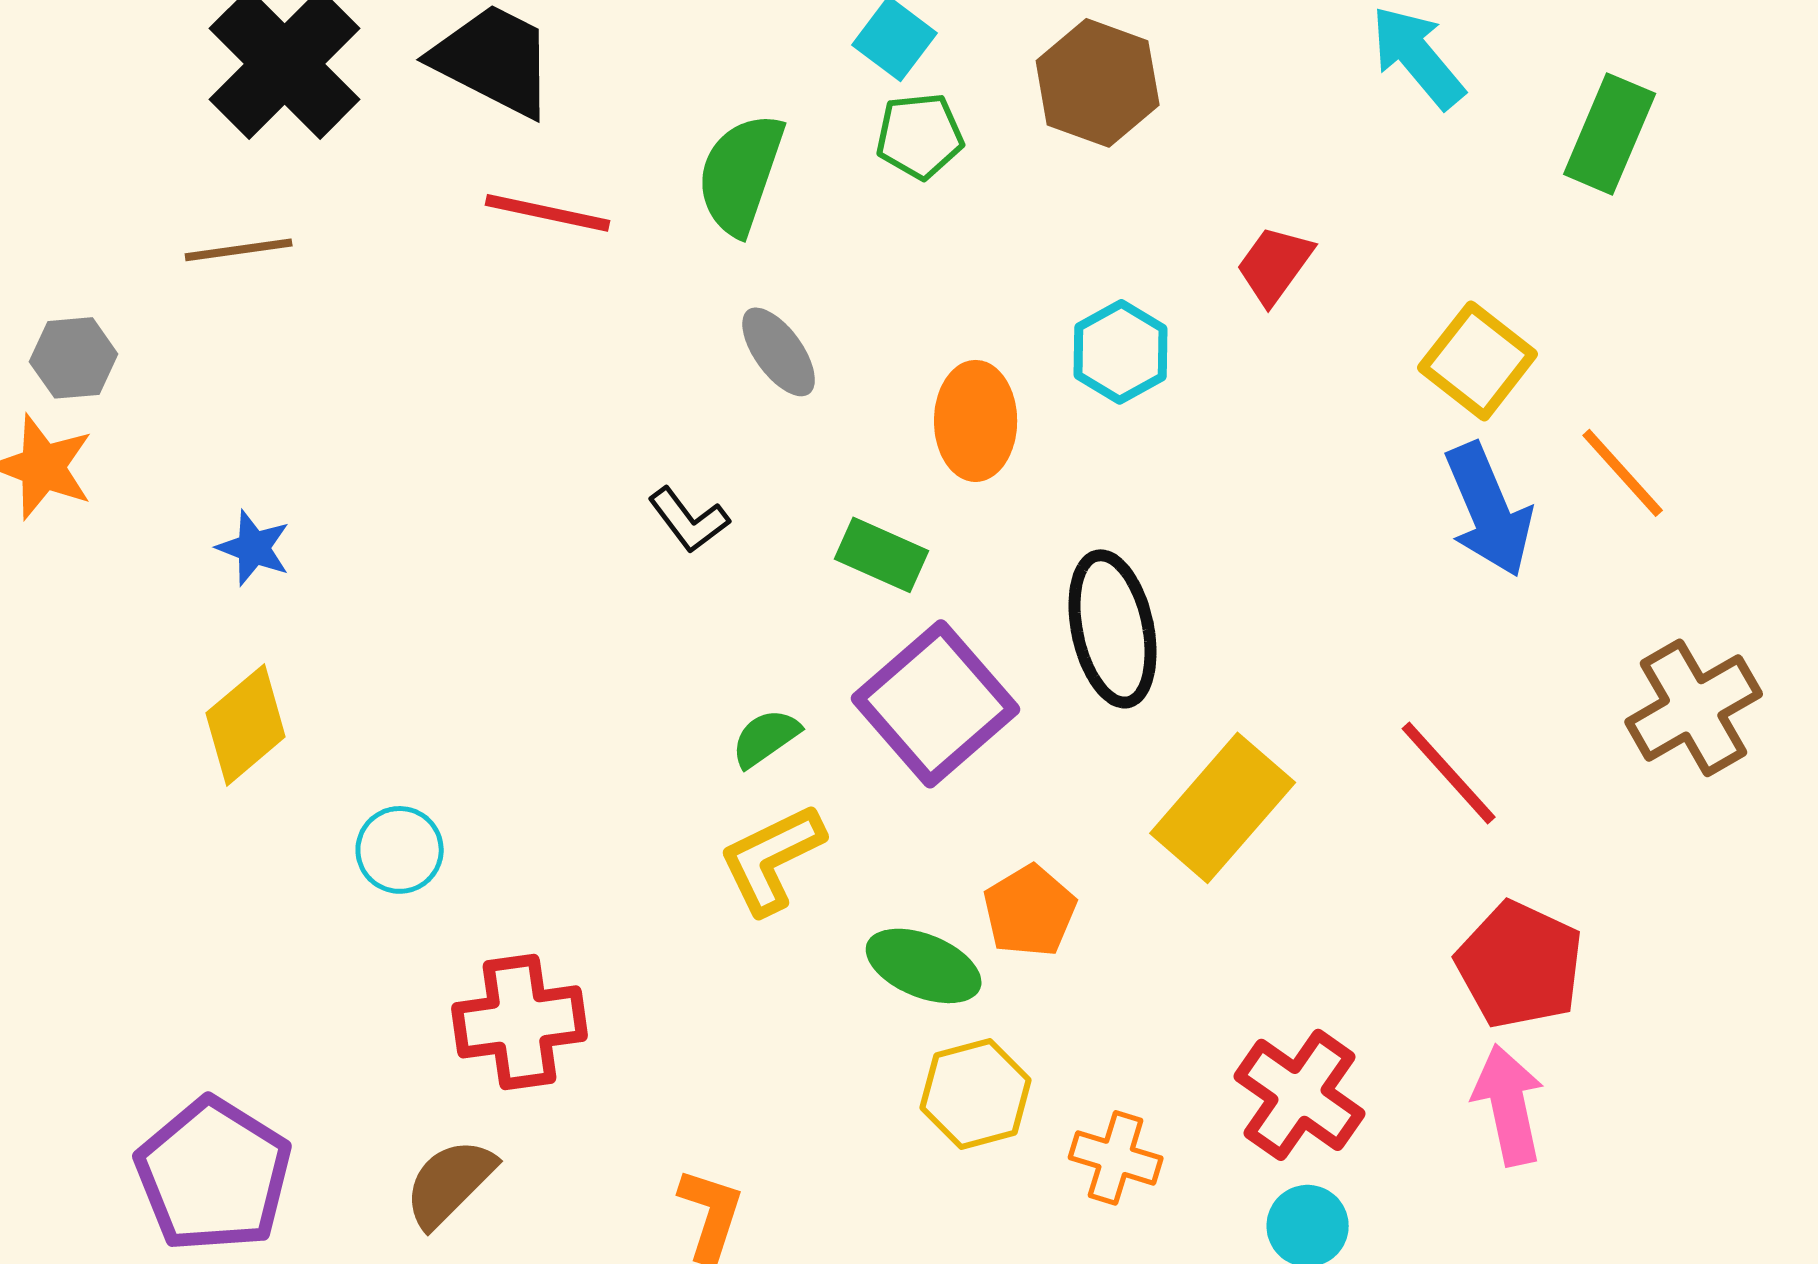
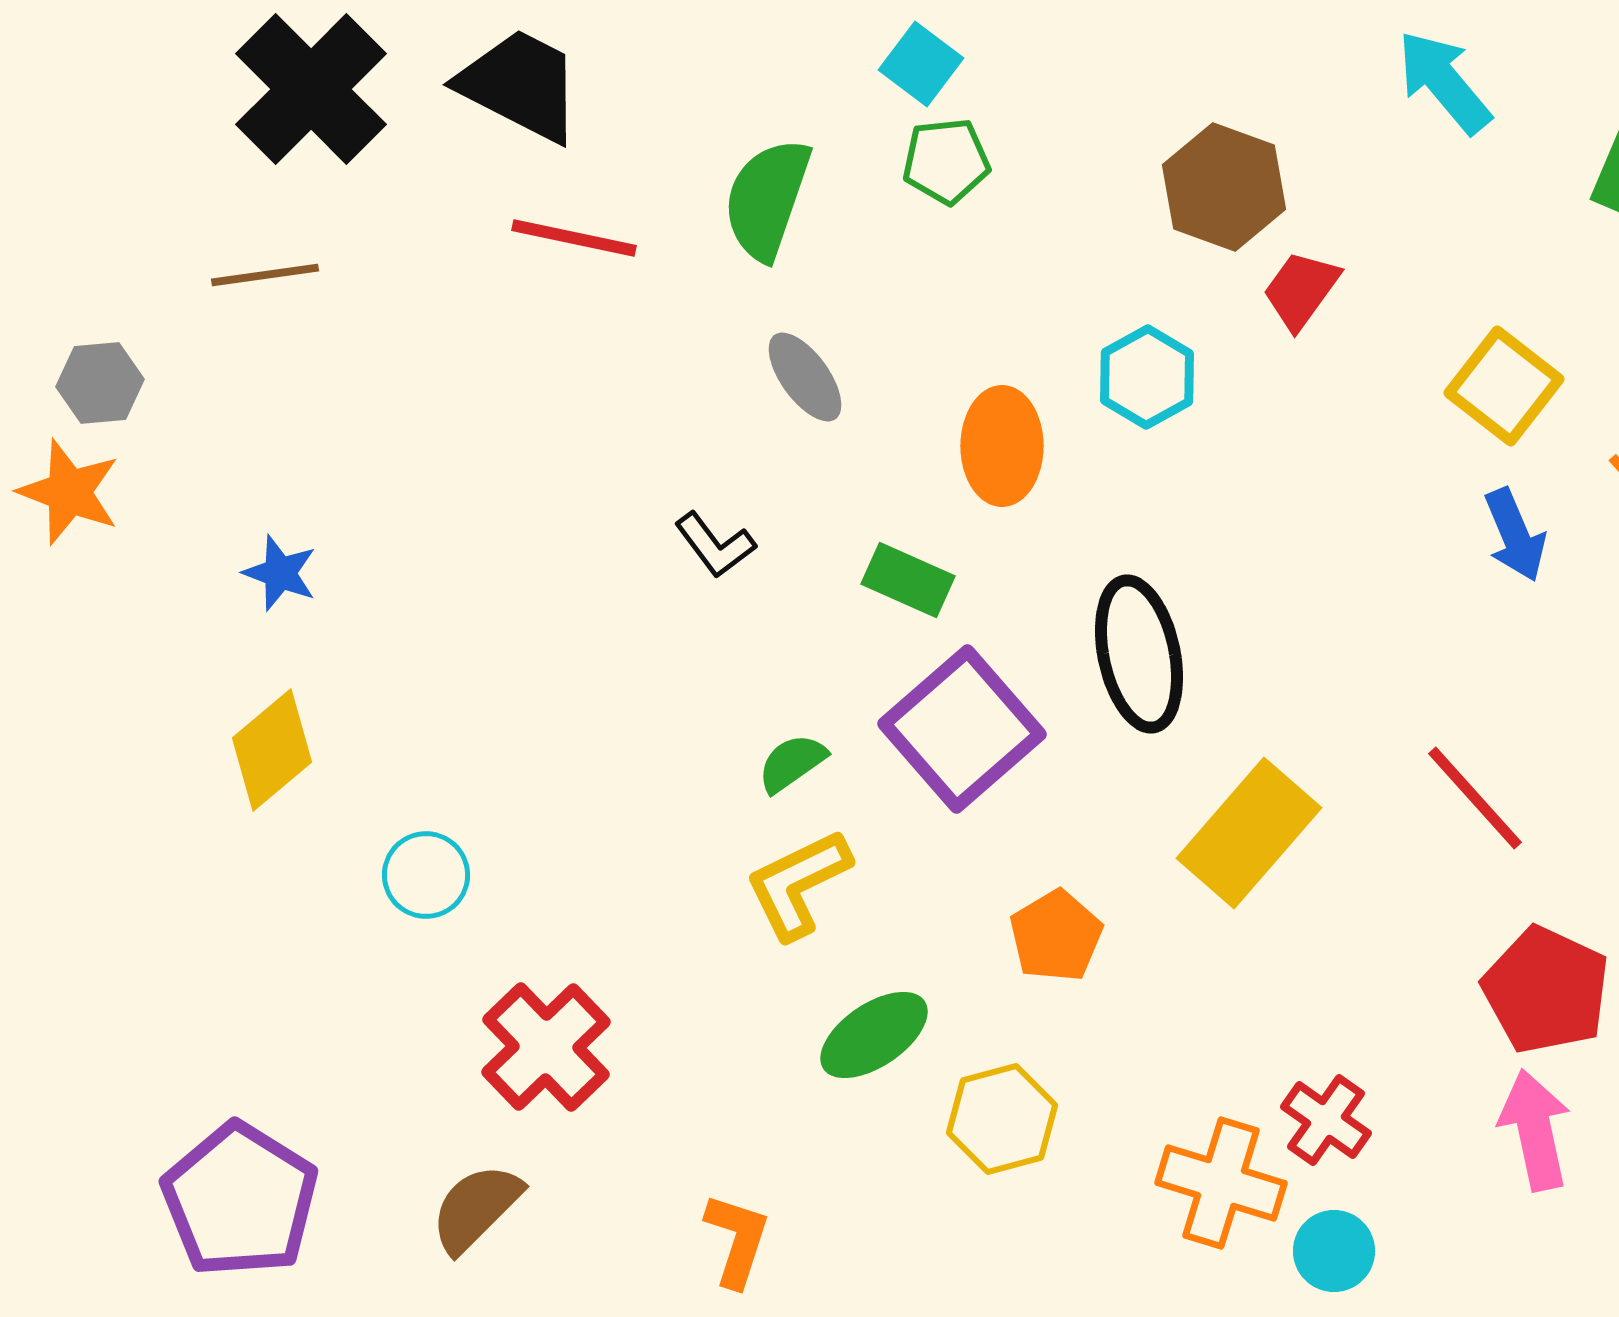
brown hexagon: (1098, 83) -> (1224, 187), moved
blue arrow: (1489, 510) -> (1515, 535), size x0.7
green ellipse: (924, 966) -> (874, 1035), moved, turned -56
red cross: (520, 1022) -> (546, 1047), turned -36
red cross: (1300, 1095) -> (1326, 1120), size x0.7
orange cross: (1116, 1158) -> (1221, 1183), moved, size x1.4

